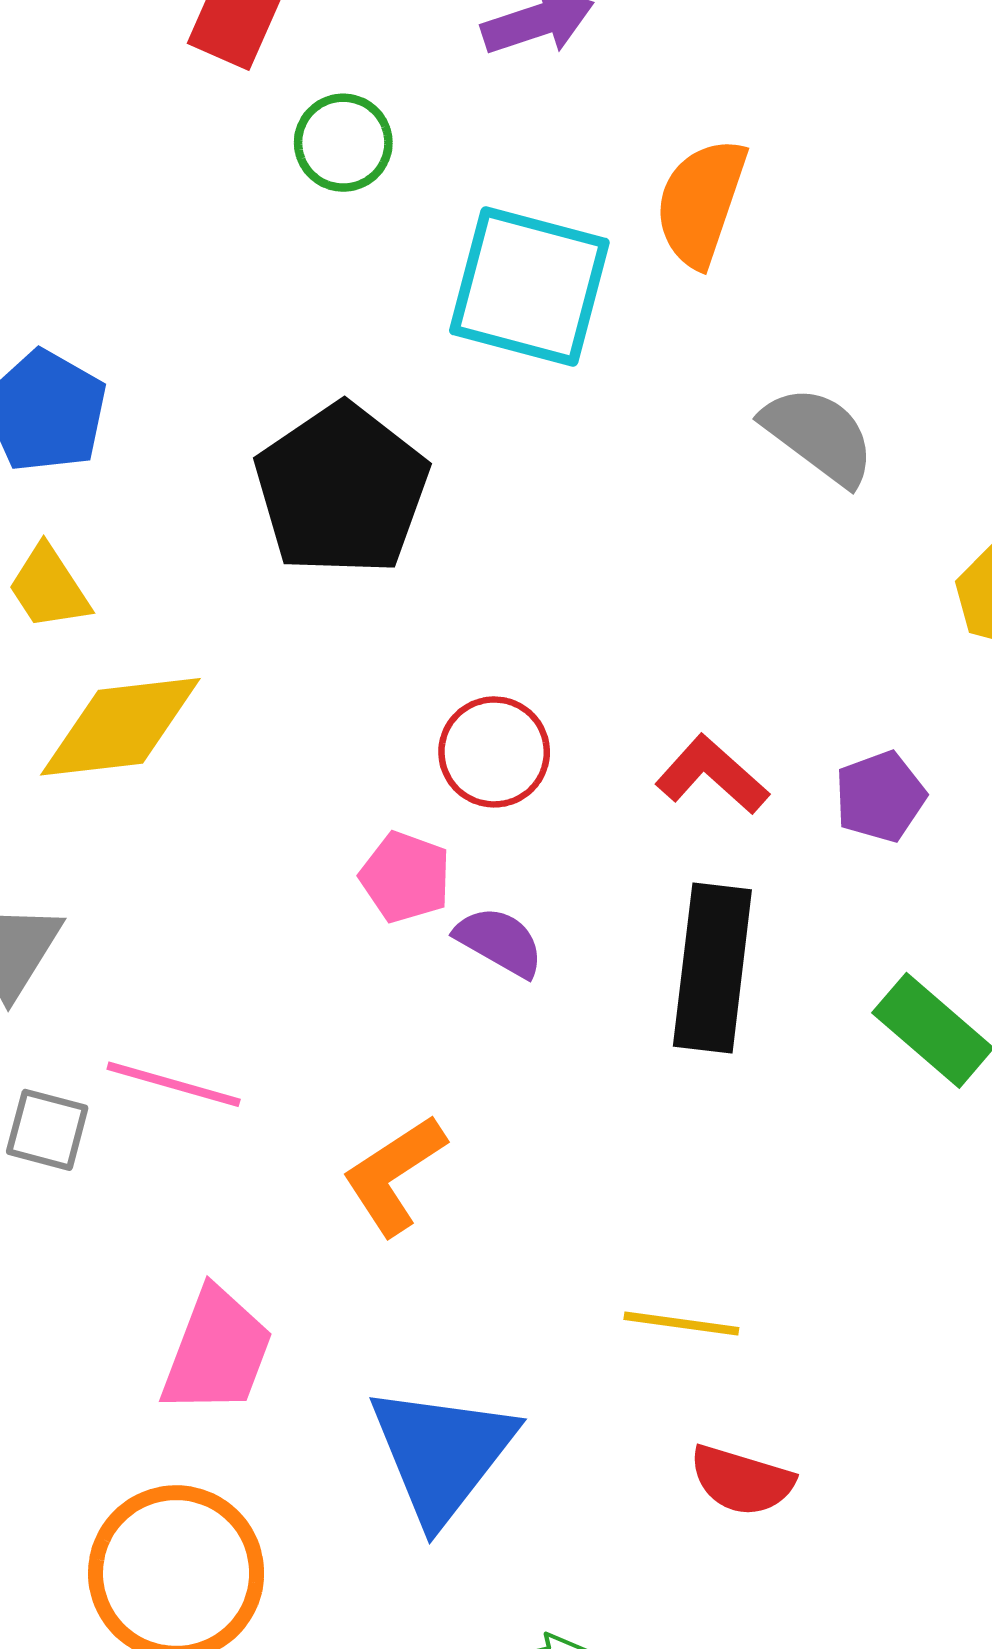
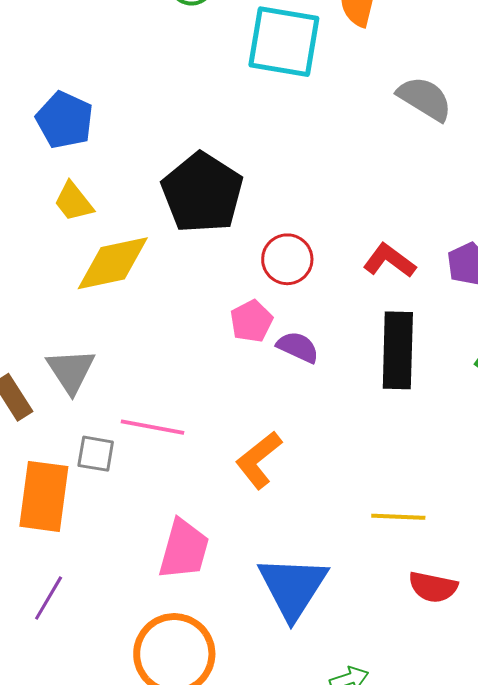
black pentagon: (342, 490) -> (202, 193), moved
pink pentagon: (405, 877) -> (251, 321), turned 30

